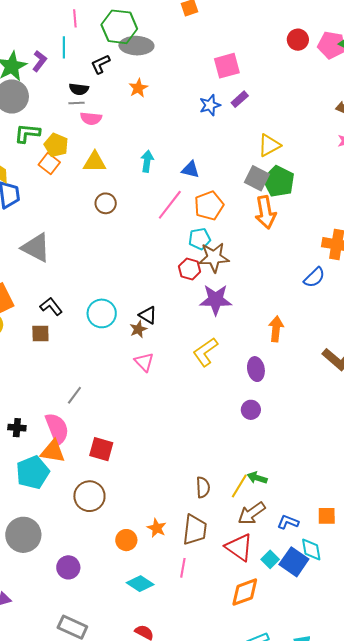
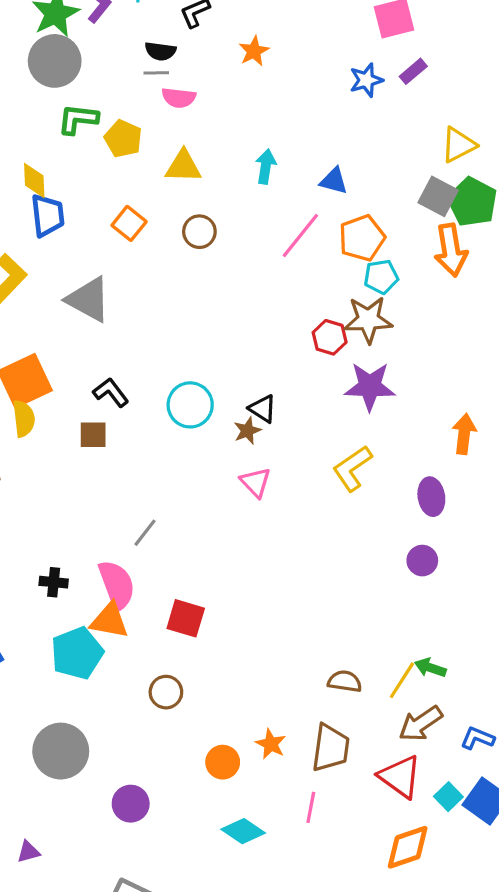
orange square: (49, 164) -> (129, 223), moved
cyan pentagon: (200, 239) -> (381, 277), moved
brown semicircle: (203, 487) -> (345, 681), turned -80
brown circle: (89, 496) -> (166, 692), size x0.7

